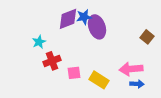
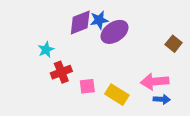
purple ellipse: (97, 27) -> (114, 32), turned 75

